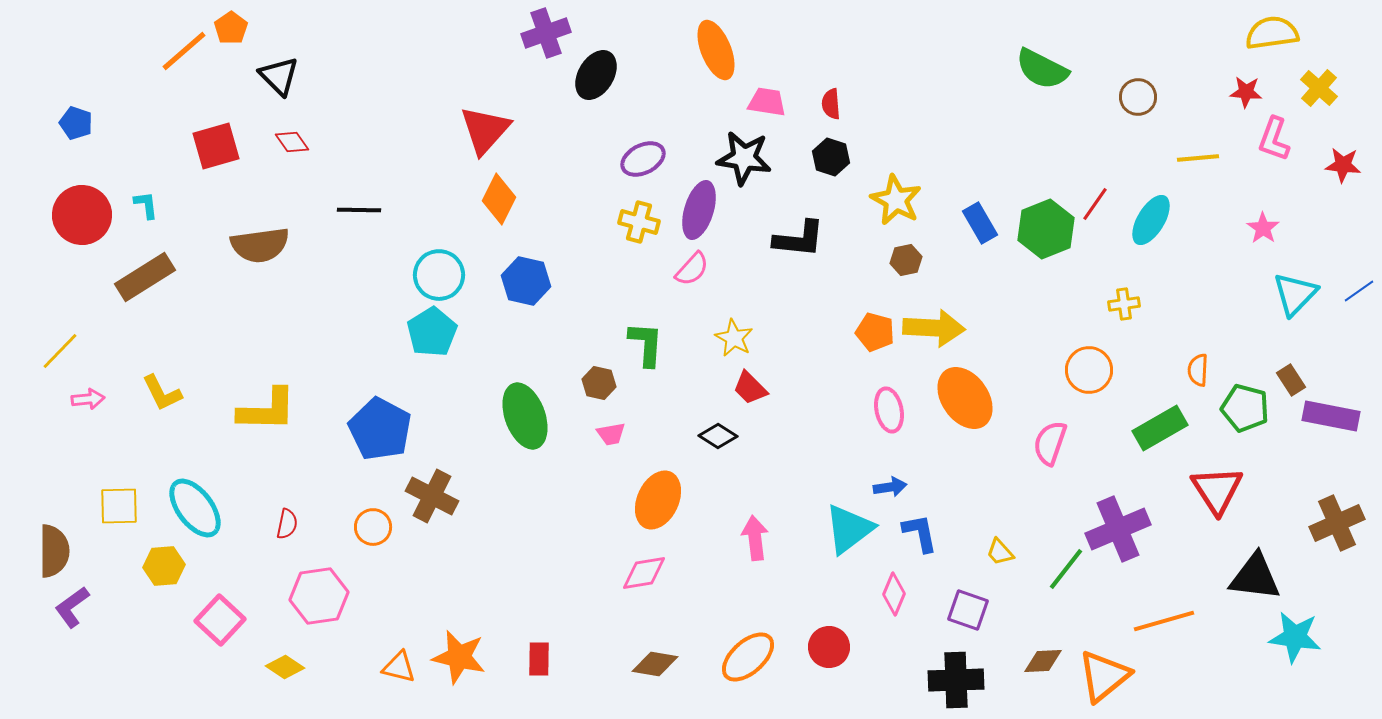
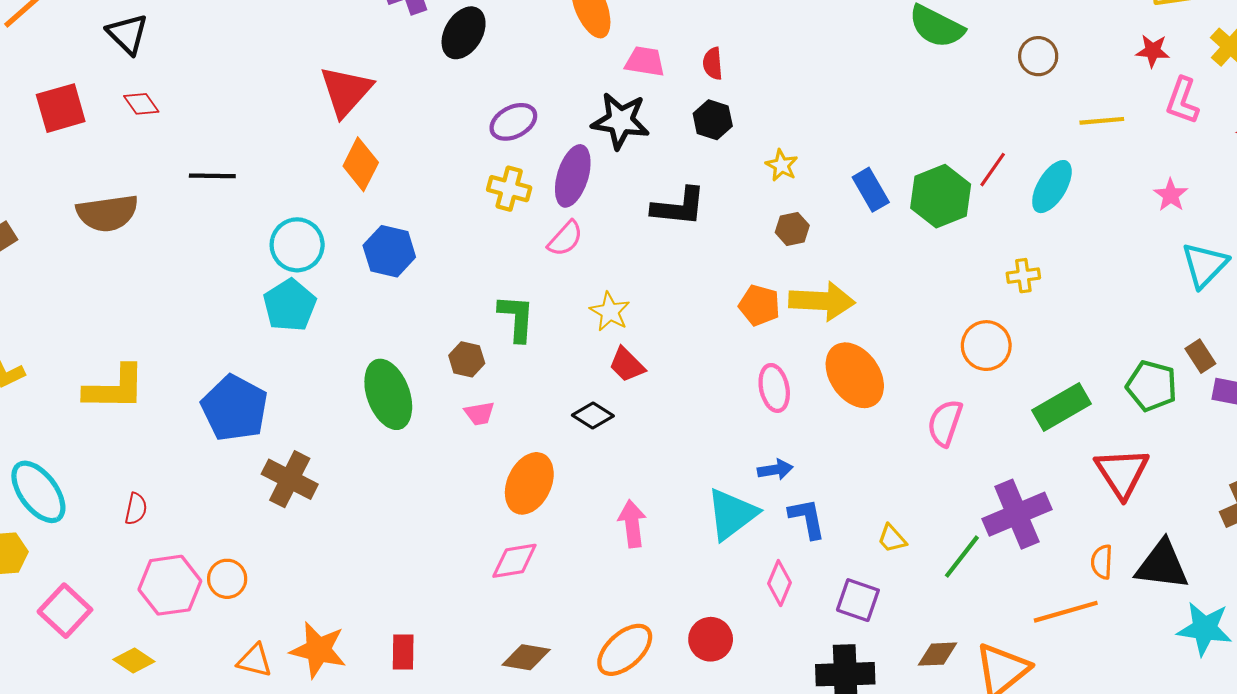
yellow star: (896, 200) -> (782, 165), size x0.6
orange semicircle: (1198, 370) -> (1102, 562), moved
orange circle: (373, 527) -> (227, 579), moved

